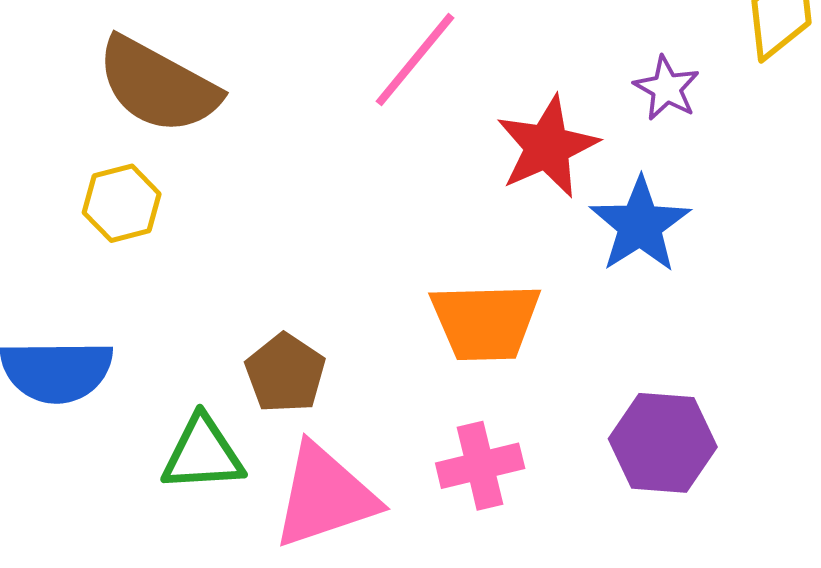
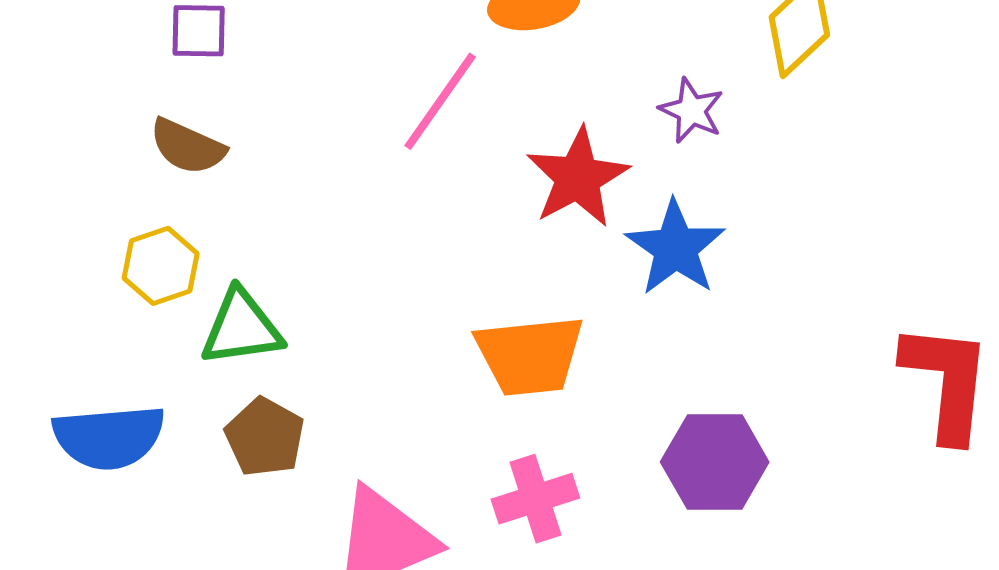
brown semicircle: (158, 85) -> (187, 147), size x0.6
brown pentagon: (285, 373) -> (265, 437), moved
green triangle: (203, 454) -> (241, 328), moved

